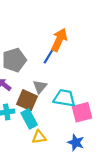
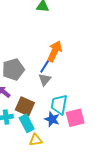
gray triangle: (40, 87) -> (45, 80), moved
cyan trapezoid: (64, 98) -> (59, 105), turned -90
blue star: (76, 142) -> (52, 119), moved

